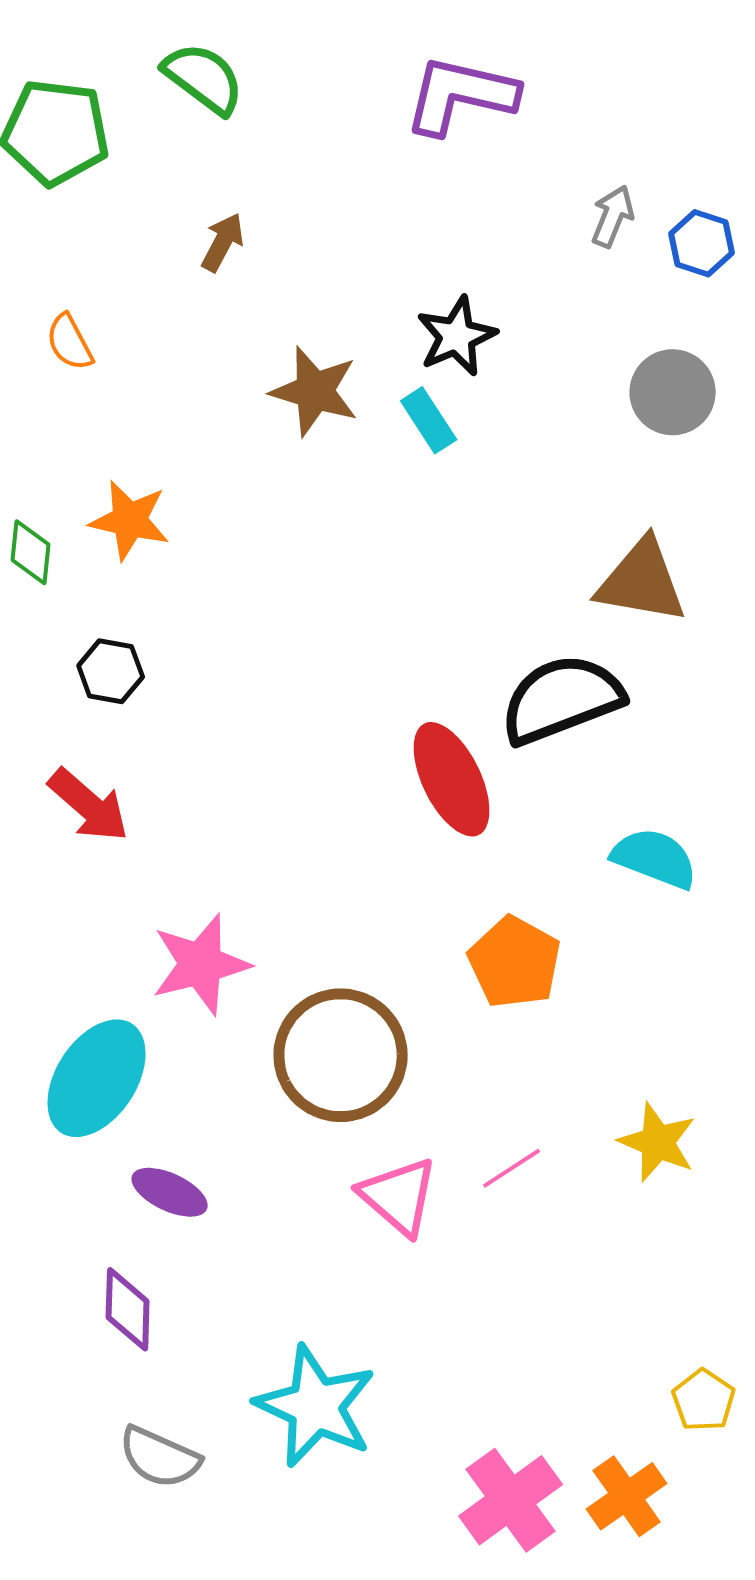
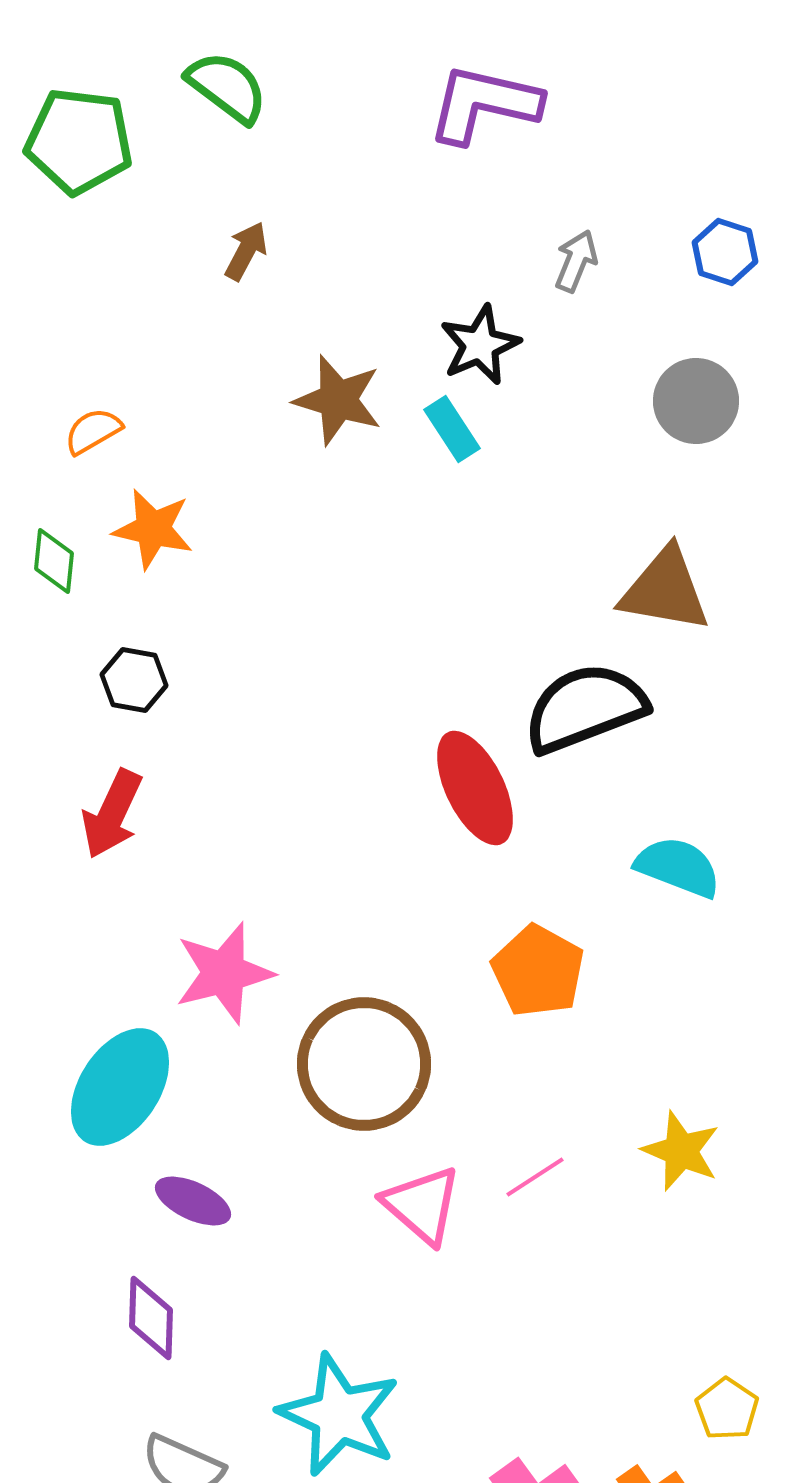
gray arrow: (613, 216) -> (576, 261), moved
orange semicircle: (70, 342) -> (93, 431), moved, turned 88
red arrow: (89, 805) -> (112, 814), turned 74

